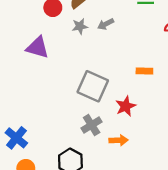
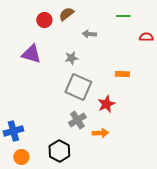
gray arrow: (106, 24) -> (89, 34), turned 32
gray star: (80, 26) -> (71, 58), moved
blue cross: (16, 138) -> (13, 131), turned 36

